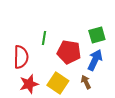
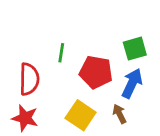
red star: (29, 84) -> (25, 118), moved, turned 30

